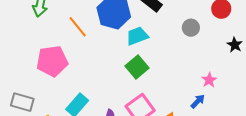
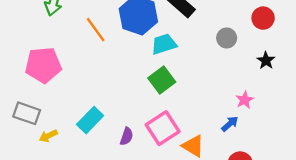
black star: (235, 45) -> (266, 60), moved
pink pentagon: (52, 61) -> (43, 65), moved

